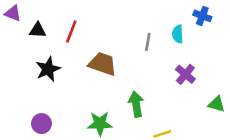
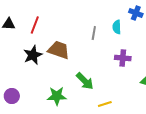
black star: (48, 69) -> (33, 55), moved
purple cross: (185, 74) -> (123, 58), turned -35
green arrow: (136, 104) -> (85, 81), turned 144

